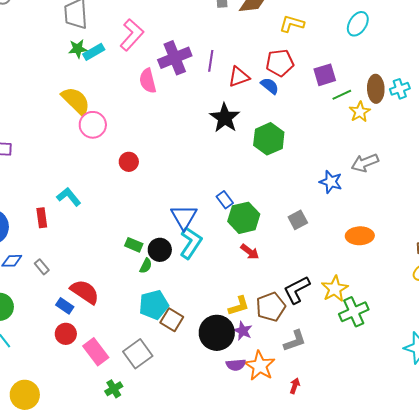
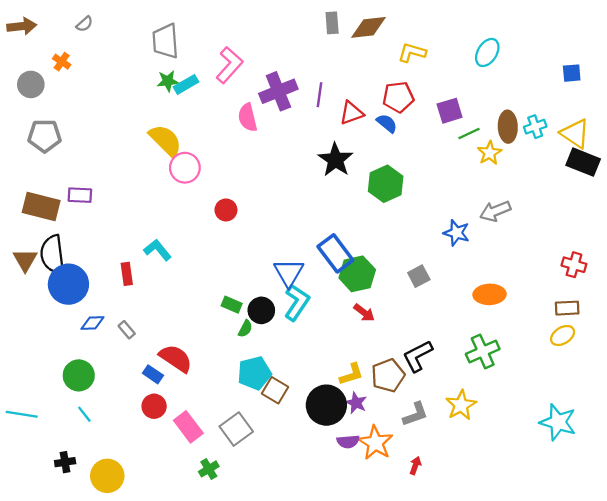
blue rectangle: (225, 200) -> (335, 253), size x1.8
yellow star: (335, 289) -> (461, 405), moved
green cross: (354, 312) -> (483, 351), moved

